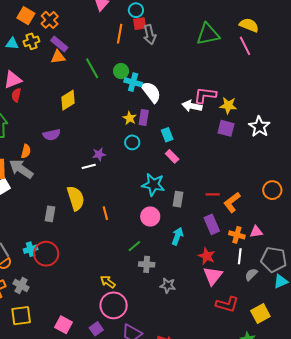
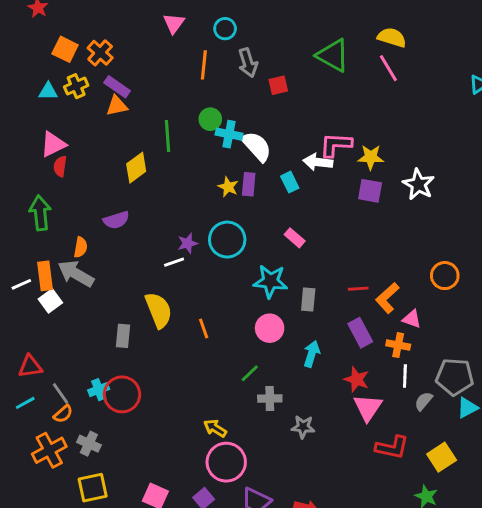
red square: (140, 24) -> (278, 85), moved
green triangle: (208, 34) -> (333, 55), turned 45
green line: (92, 68) -> (167, 136), moved, turned 30
cyan rectangle: (167, 135) -> (290, 182), moved
cyan circle: (132, 142) -> (227, 240), moved, size x1.6
pink triangle: (256, 232) -> (412, 319), moved, turned 32

